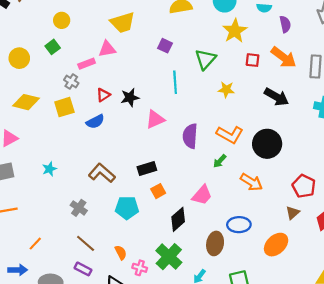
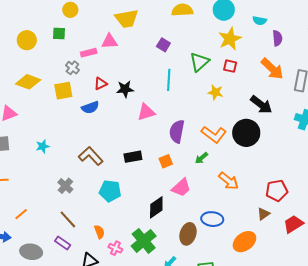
green square: (53, 47) -> (59, 34), turned 32
red square: (253, 60) -> (230, 66), moved
black circle: (267, 144) -> (246, 133), moved
red pentagon: (304, 186) -> (277, 191), turned 30
orange square: (158, 191) -> (166, 161), moved

